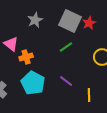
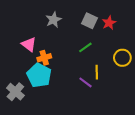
gray square: (70, 21) -> (90, 21), size x0.7
cyan pentagon: (33, 83) -> (39, 75), moved
yellow line: (89, 95) -> (97, 72), moved

